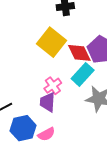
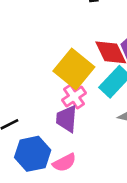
yellow square: (52, 42) -> (74, 69), moved

